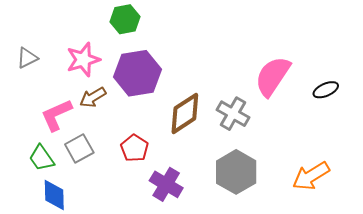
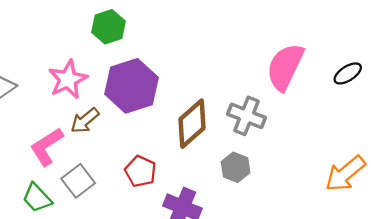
gray hexagon: (236, 172) -> (236, 167), moved, size x0.6

